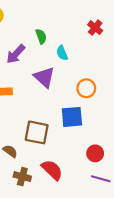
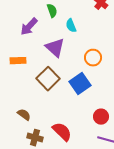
blue square: (72, 117) -> (80, 84), turned -30
brown square: (37, 132) -> (48, 79), moved, turned 35

